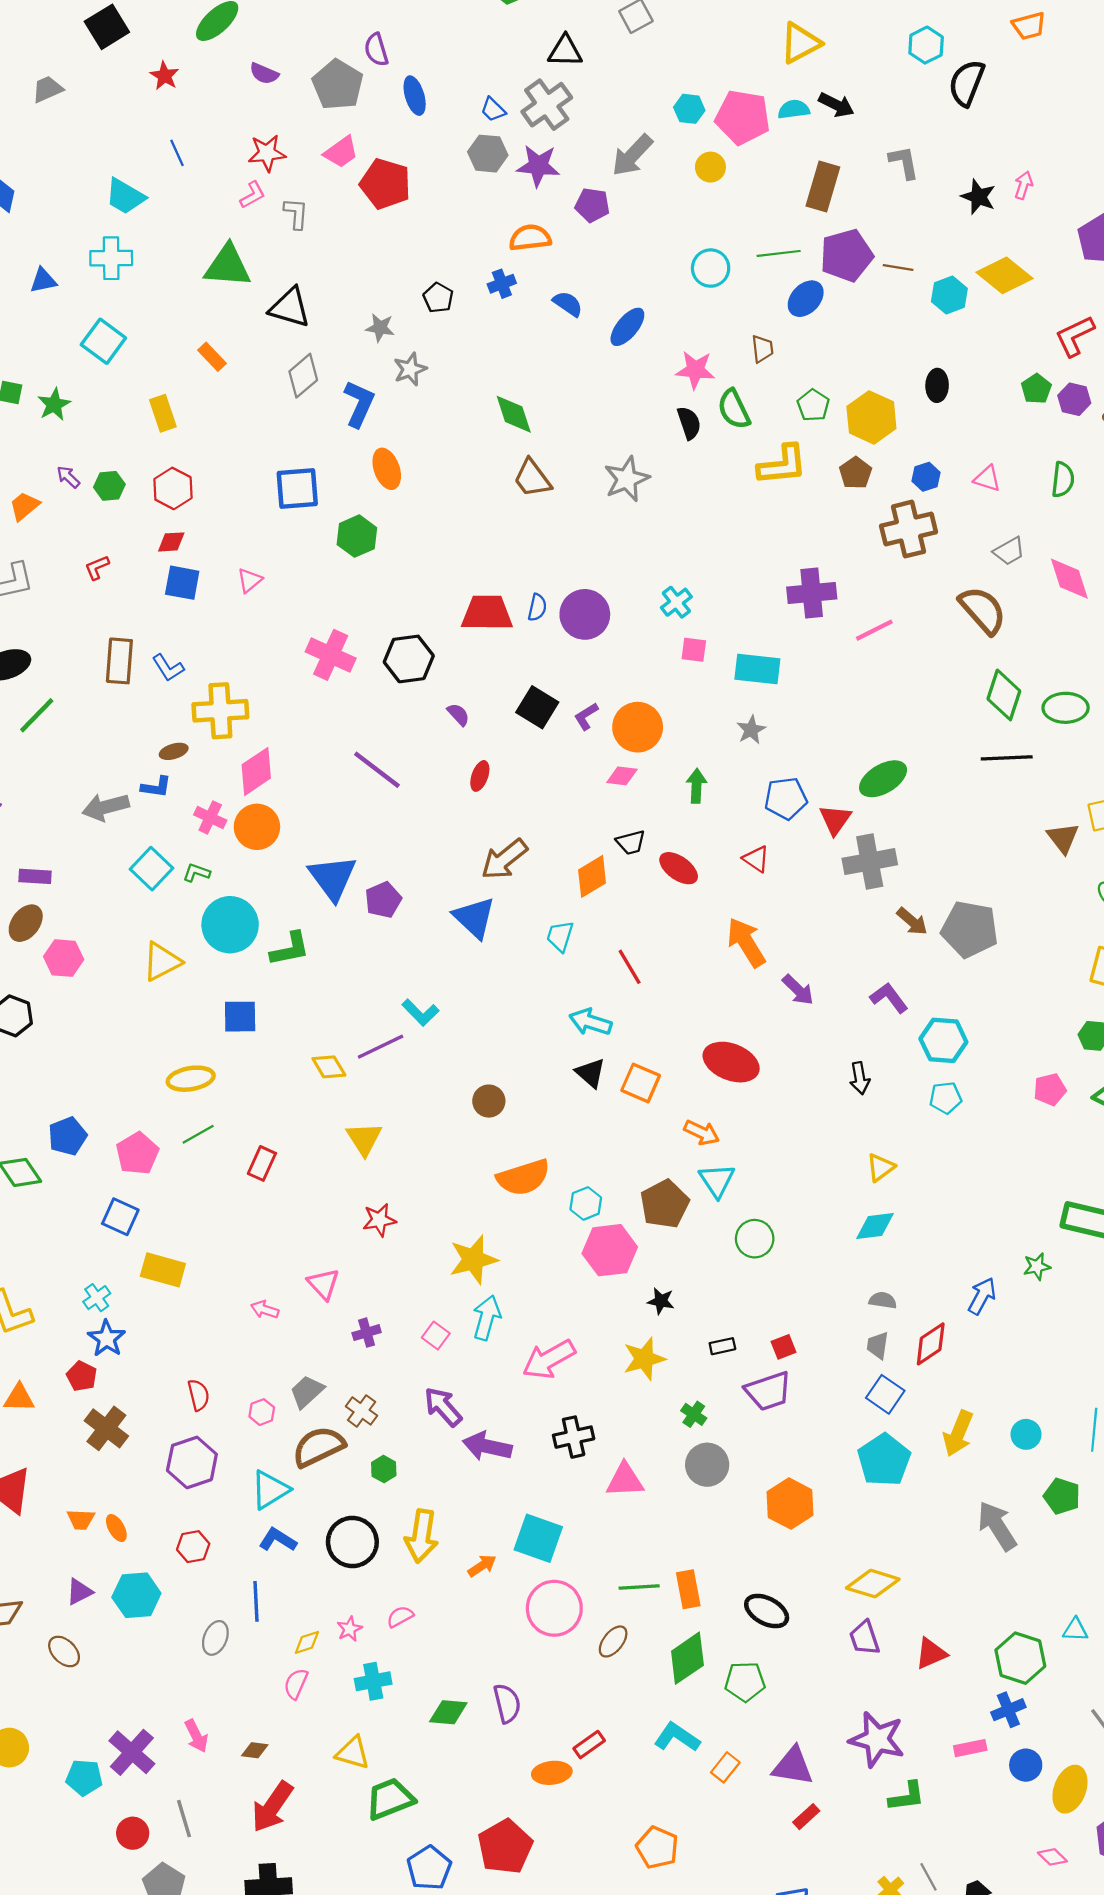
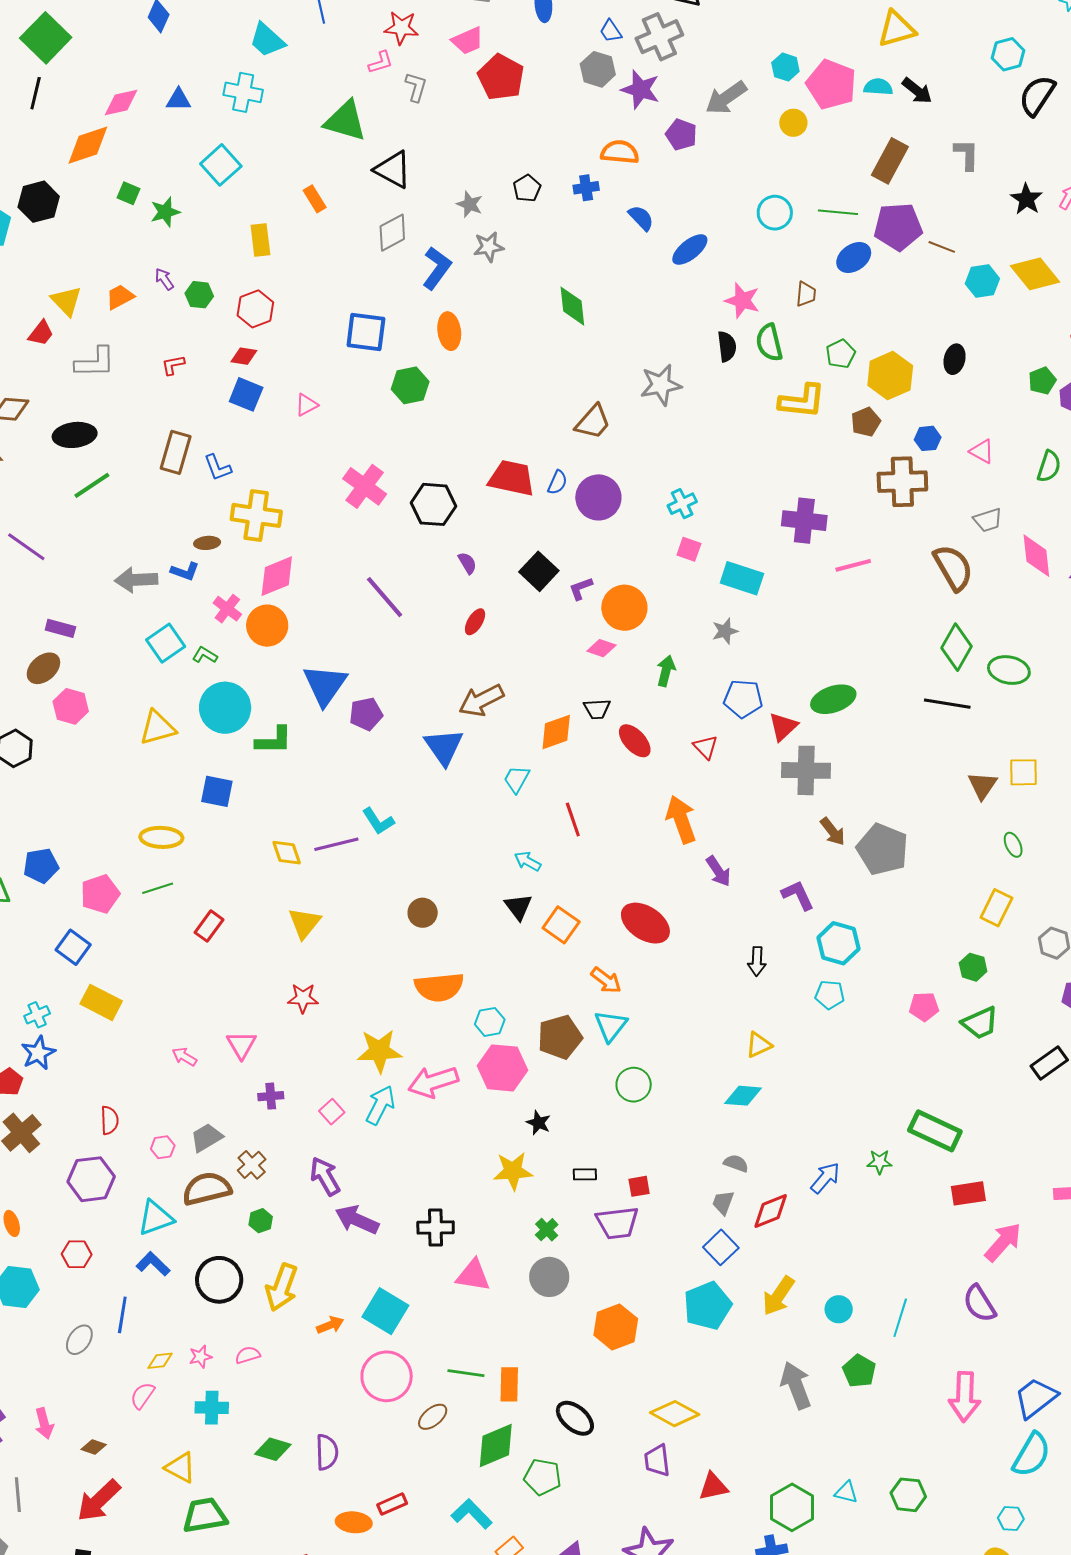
brown trapezoid: (532, 478) -> (593, 422), moved, turned -114
cyan arrow: (590, 1022) -> (528, 861), size x0.7
pink arrow: (549, 1359) -> (433, 1082), moved

